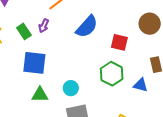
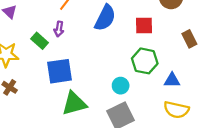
blue triangle: (141, 85) -> (172, 80), moved
cyan circle: (71, 88) -> (121, 86), moved
green triangle: (40, 95) -> (74, 103), size x1.4

